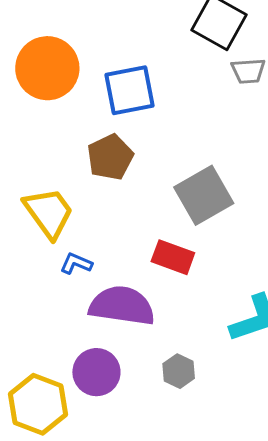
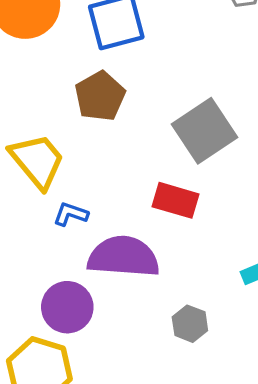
purple circle: (96, 372) -> (67, 307), moved

